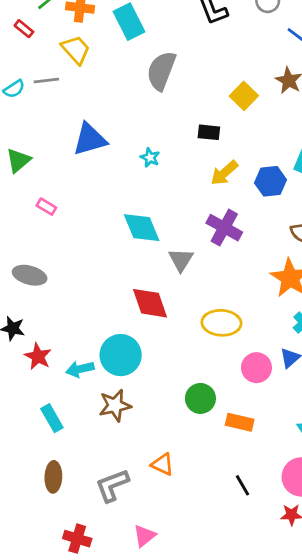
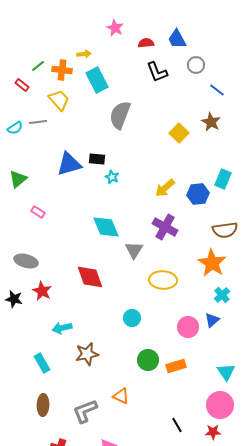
black rectangle: (209, 132) -> (97, 159), moved
red diamond: (150, 303) -> (90, 277), moved
yellow ellipse: (221, 323) -> (163, 280), moved
cyan circle: (121, 355) -> (132, 318), moved, size x0.6
red star: (38, 356) -> (42, 291), moved
green circle: (200, 398) -> (148, 360), moved
orange rectangle: (240, 422) -> (176, 366), turned -30
black line: (242, 485) -> (177, 425), moved

